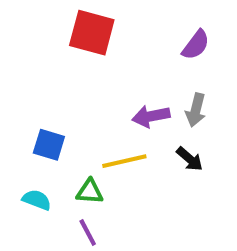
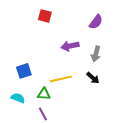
red square: (92, 33) -> (45, 16), size x0.6
purple arrow: (151, 116) -> (70, 46), moved
blue square: (49, 145) -> (24, 71), turned -35

